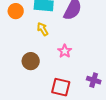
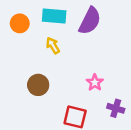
pink star: (65, 51) -> (95, 82), moved

